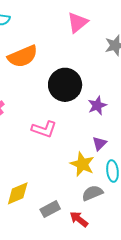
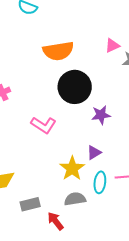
pink triangle: (77, 22) -> (112, 46), moved, size x0.7
orange semicircle: (23, 56) -> (58, 51), moved

